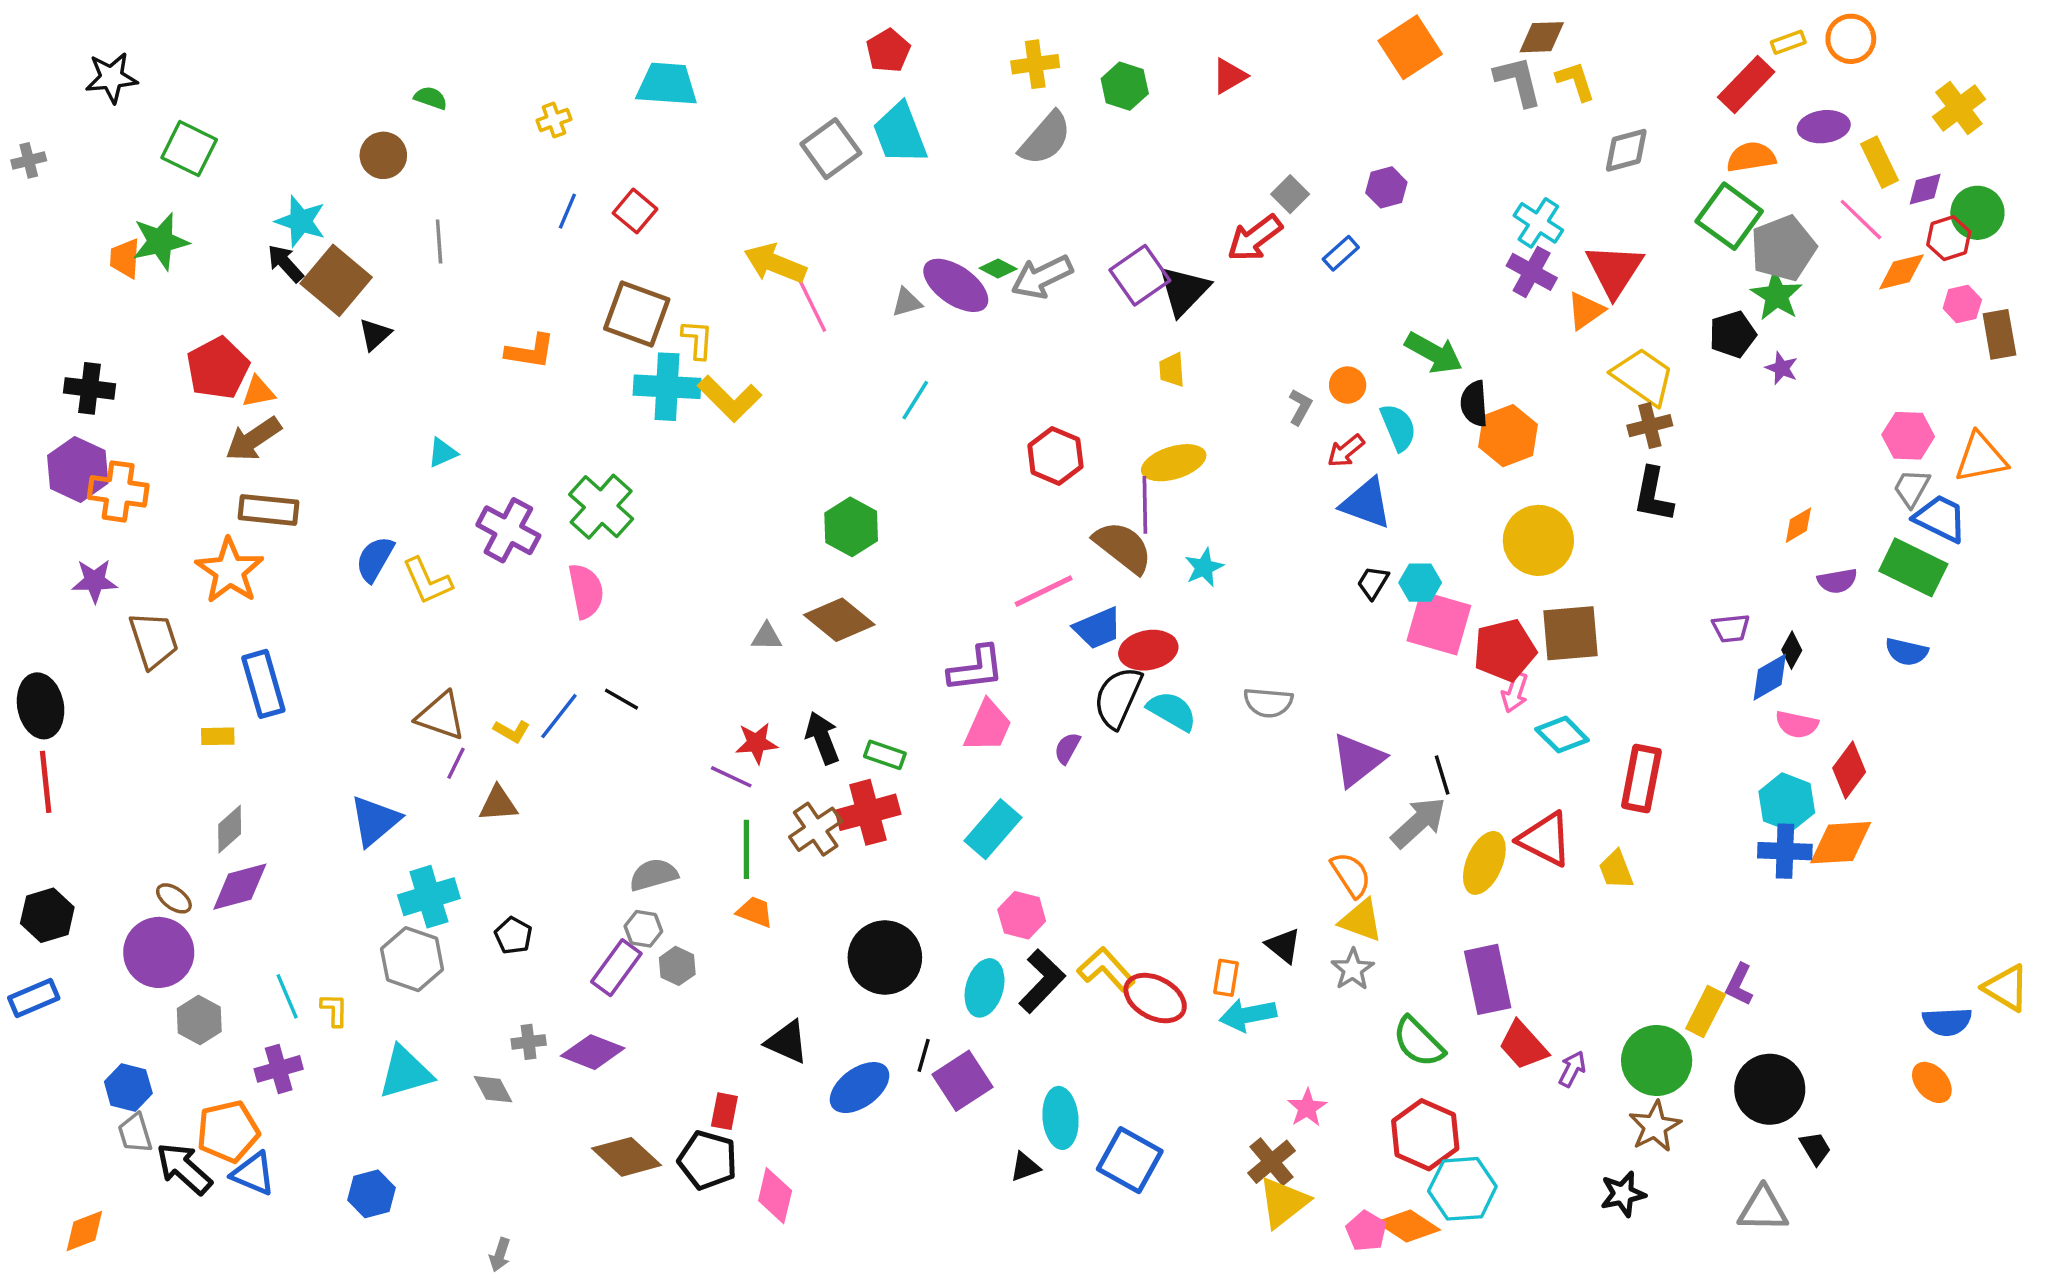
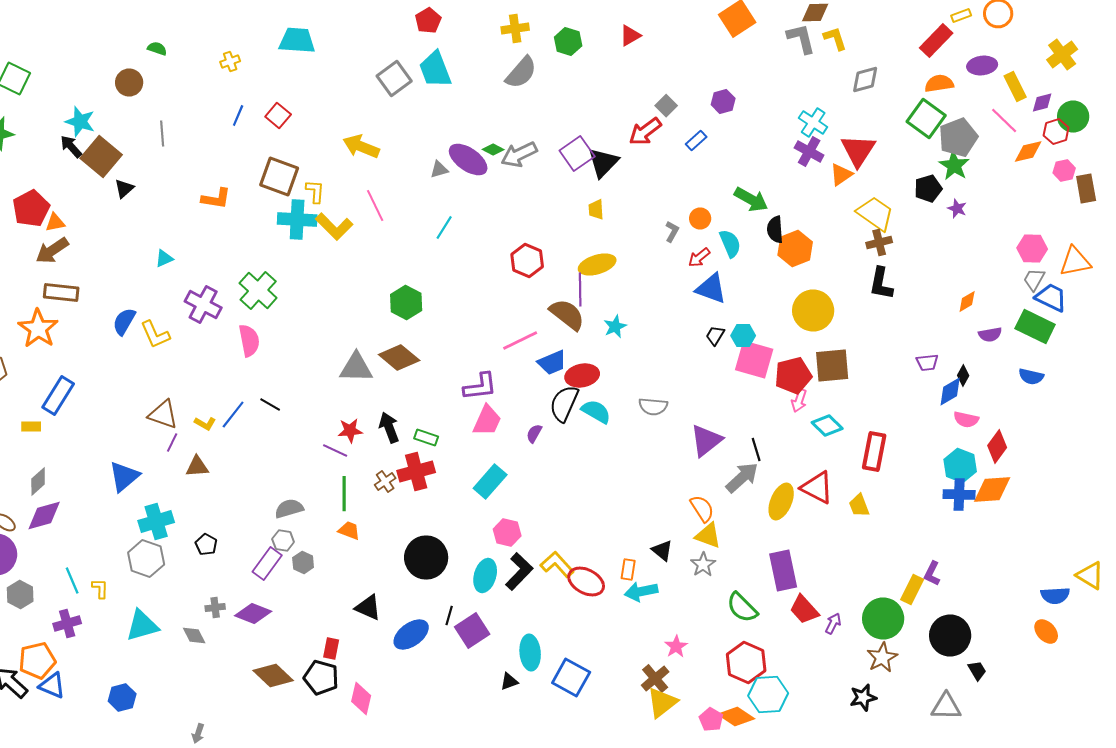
pink line: (812, 306) -> (375, 206), moved
gray triangle: (767, 637) -> (356, 368), size x1.8
blue rectangle: (263, 684) -> (58, 396), turned 48
brown cross: (816, 829) -> (385, 482), size x0.7

